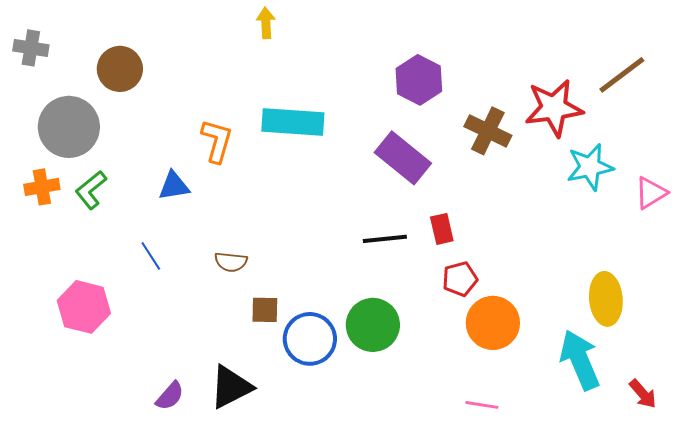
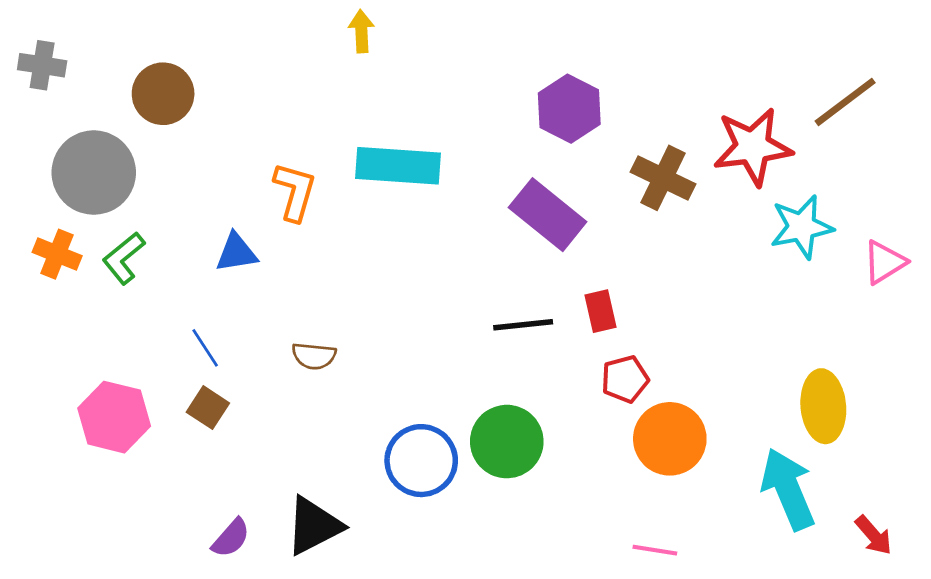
orange cross: (42, 187) -> (57, 254), turned 32
brown square: (265, 310) -> (208, 408), moved, turned 32

